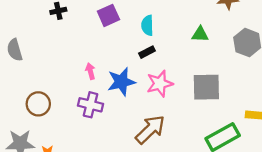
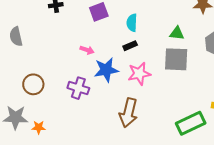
pink arrow: (90, 71) -> (87, 50), moved, turned 120
gray square: (206, 87) -> (176, 59), moved
brown arrow: (150, 129) -> (129, 113), turned 144

